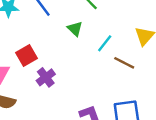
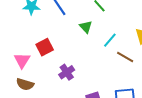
purple cross: (46, 77) -> (67, 72), moved

